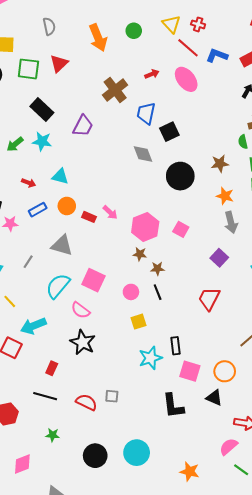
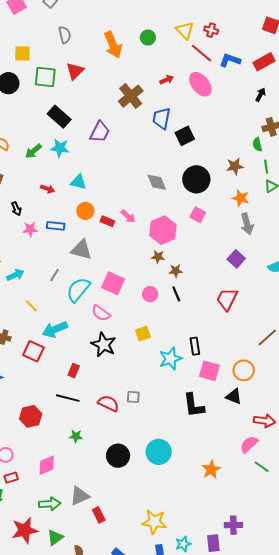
gray diamond: (143, 154) -> (157, 182), moved
blue rectangle: (38, 210) -> (56, 226), moved, turned 36
pink square: (181, 229) -> (198, 215), moved
gray line: (28, 262) -> (55, 275), moved
yellow square: (139, 322) -> (143, 334), moved
orange star: (190, 472) -> (211, 469), turned 30

